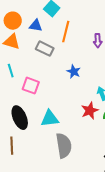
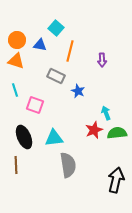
gray rectangle: (45, 49) -> (56, 76), moved

